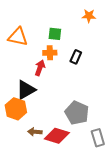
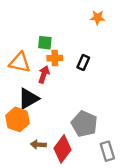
green square: (55, 34) -> (45, 43), moved
orange triangle: (18, 37) -> (20, 62), moved
red diamond: (57, 136) -> (62, 149), turned -70

